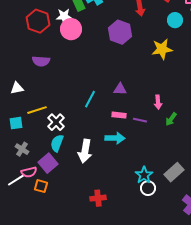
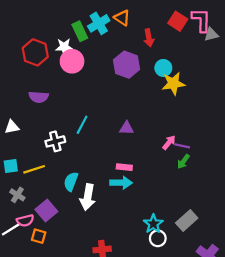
cyan circle: (175, 20) -> (163, 68), moved
cyan line: (90, 99) -> (82, 125), moved
pink arrow: (158, 102) -> (169, 143), turned -136
yellow line: (37, 110) -> (34, 169), moved
pink rectangle: (119, 115) -> (124, 167), moved
purple line: (140, 120) -> (182, 146), moved
white cross: (56, 122) -> (55, 141), moved, turned 30
cyan semicircle: (57, 143) -> (71, 182), moved

